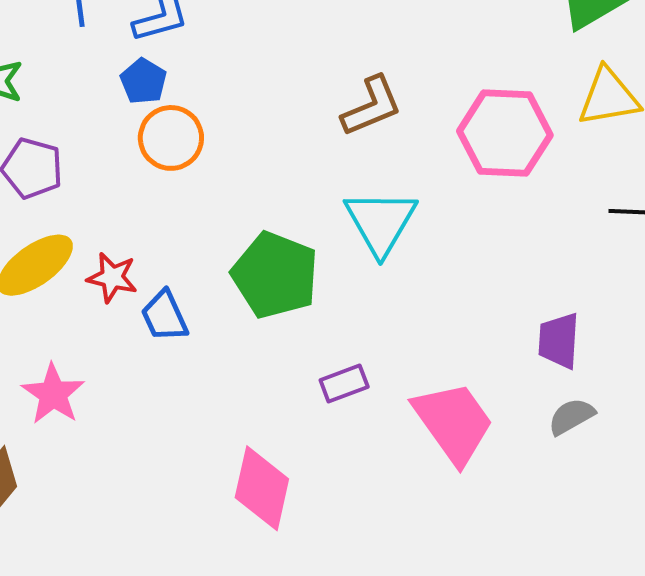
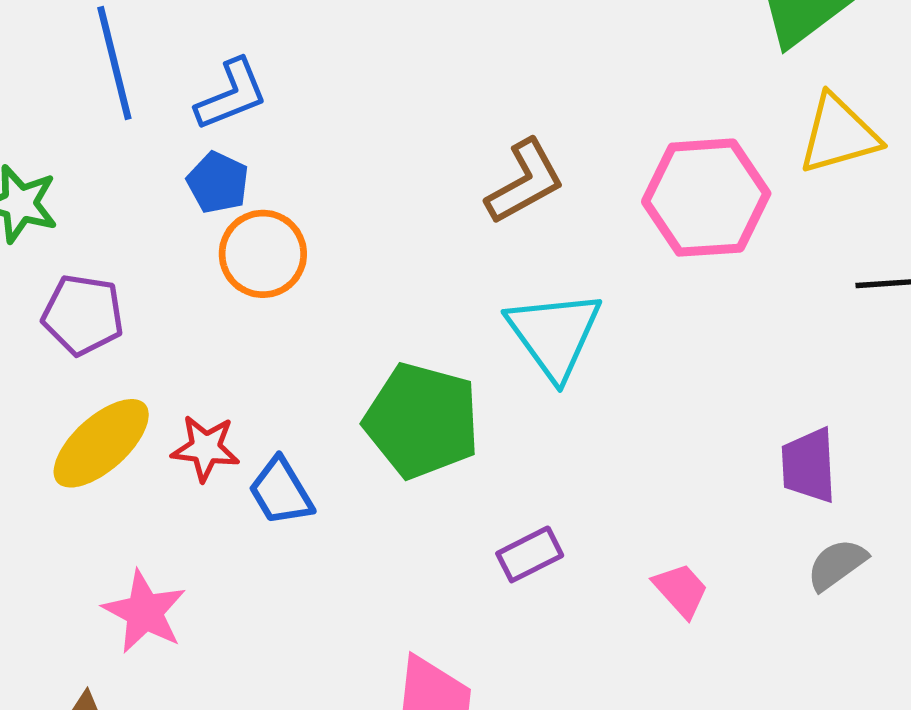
pink trapezoid: (453, 422) -> (681, 590), size x0.5

